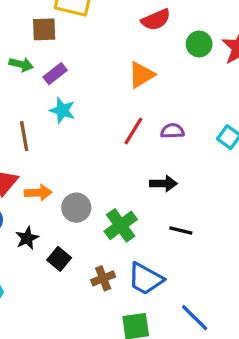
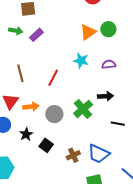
green circle: (199, 44) -> (108, 29), moved
cyan star: (62, 110) -> (81, 61), moved
red line: (133, 131) -> (53, 78), moved
green cross: (121, 225) -> (83, 109), moved

